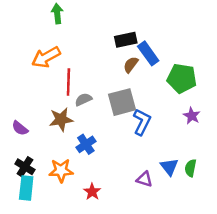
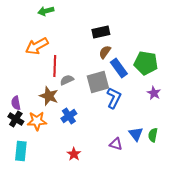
green arrow: (57, 14) -> (46, 11), turned -98
blue rectangle: (148, 53) -> (119, 68), moved
brown star: (61, 119) -> (49, 96), turned 30
purple semicircle: (20, 128) -> (16, 103), turned 40
black cross: (25, 167) -> (16, 119), moved
orange star: (61, 170) -> (37, 121), moved

